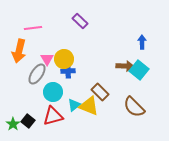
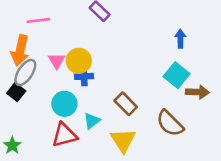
brown arrow: (125, 66) -> (197, 92), moved
gray ellipse: (37, 74) -> (25, 73), moved
yellow triangle: (89, 106) -> (123, 140), moved, turned 35
black square: (28, 121) -> (16, 92), moved

